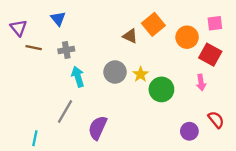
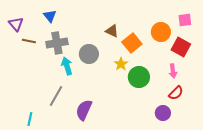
orange square: (153, 24) -> (132, 43), moved
gray cross: (66, 50) -> (57, 43), size x1.5
gray circle: (115, 72) -> (89, 54), moved
red semicircle: (216, 120) -> (176, 93), moved, turned 84

